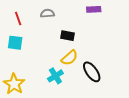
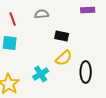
black ellipse: (92, 72) -> (86, 72), turned 35
cyan cross: (55, 76) -> (41, 74), moved

